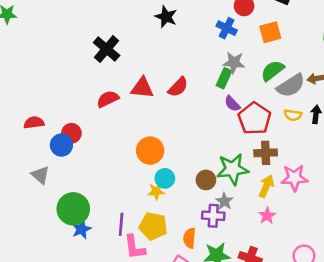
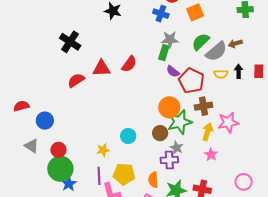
red circle: (71, 133) -> (58, 150), moved
orange circle: (150, 151) -> (169, 107), moved
yellow star: (156, 191) -> (103, 150), moved

